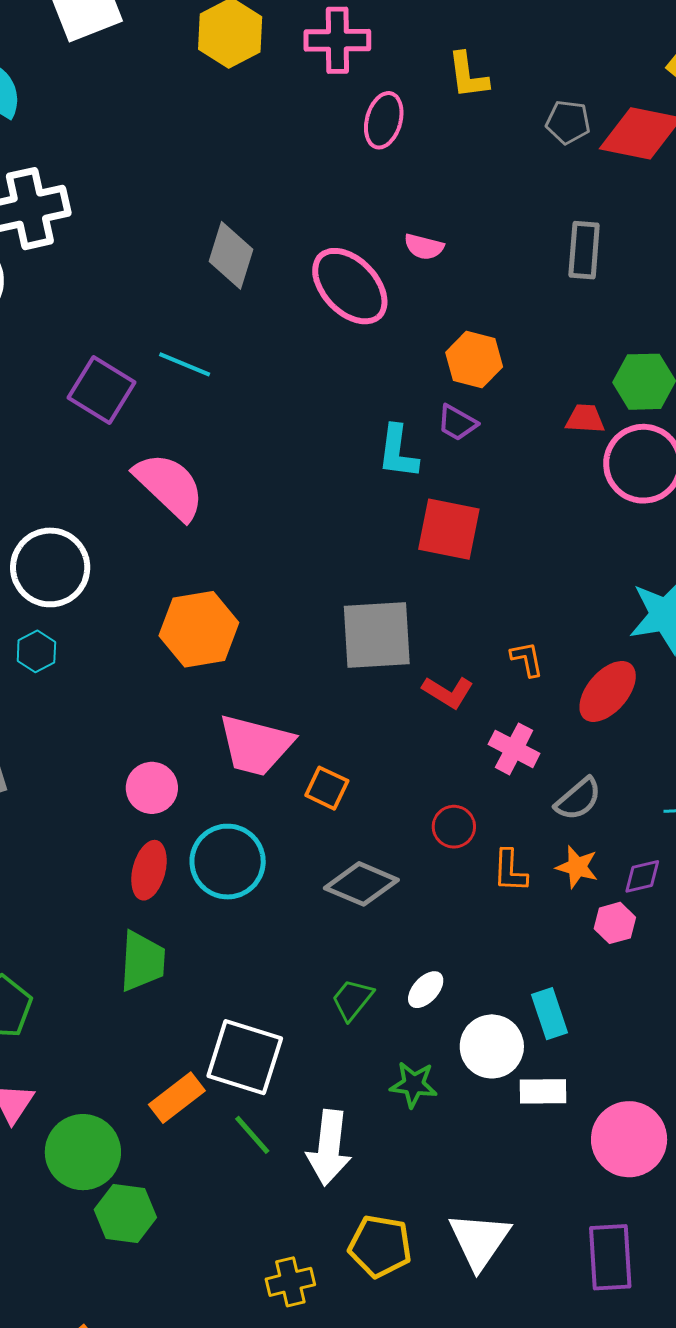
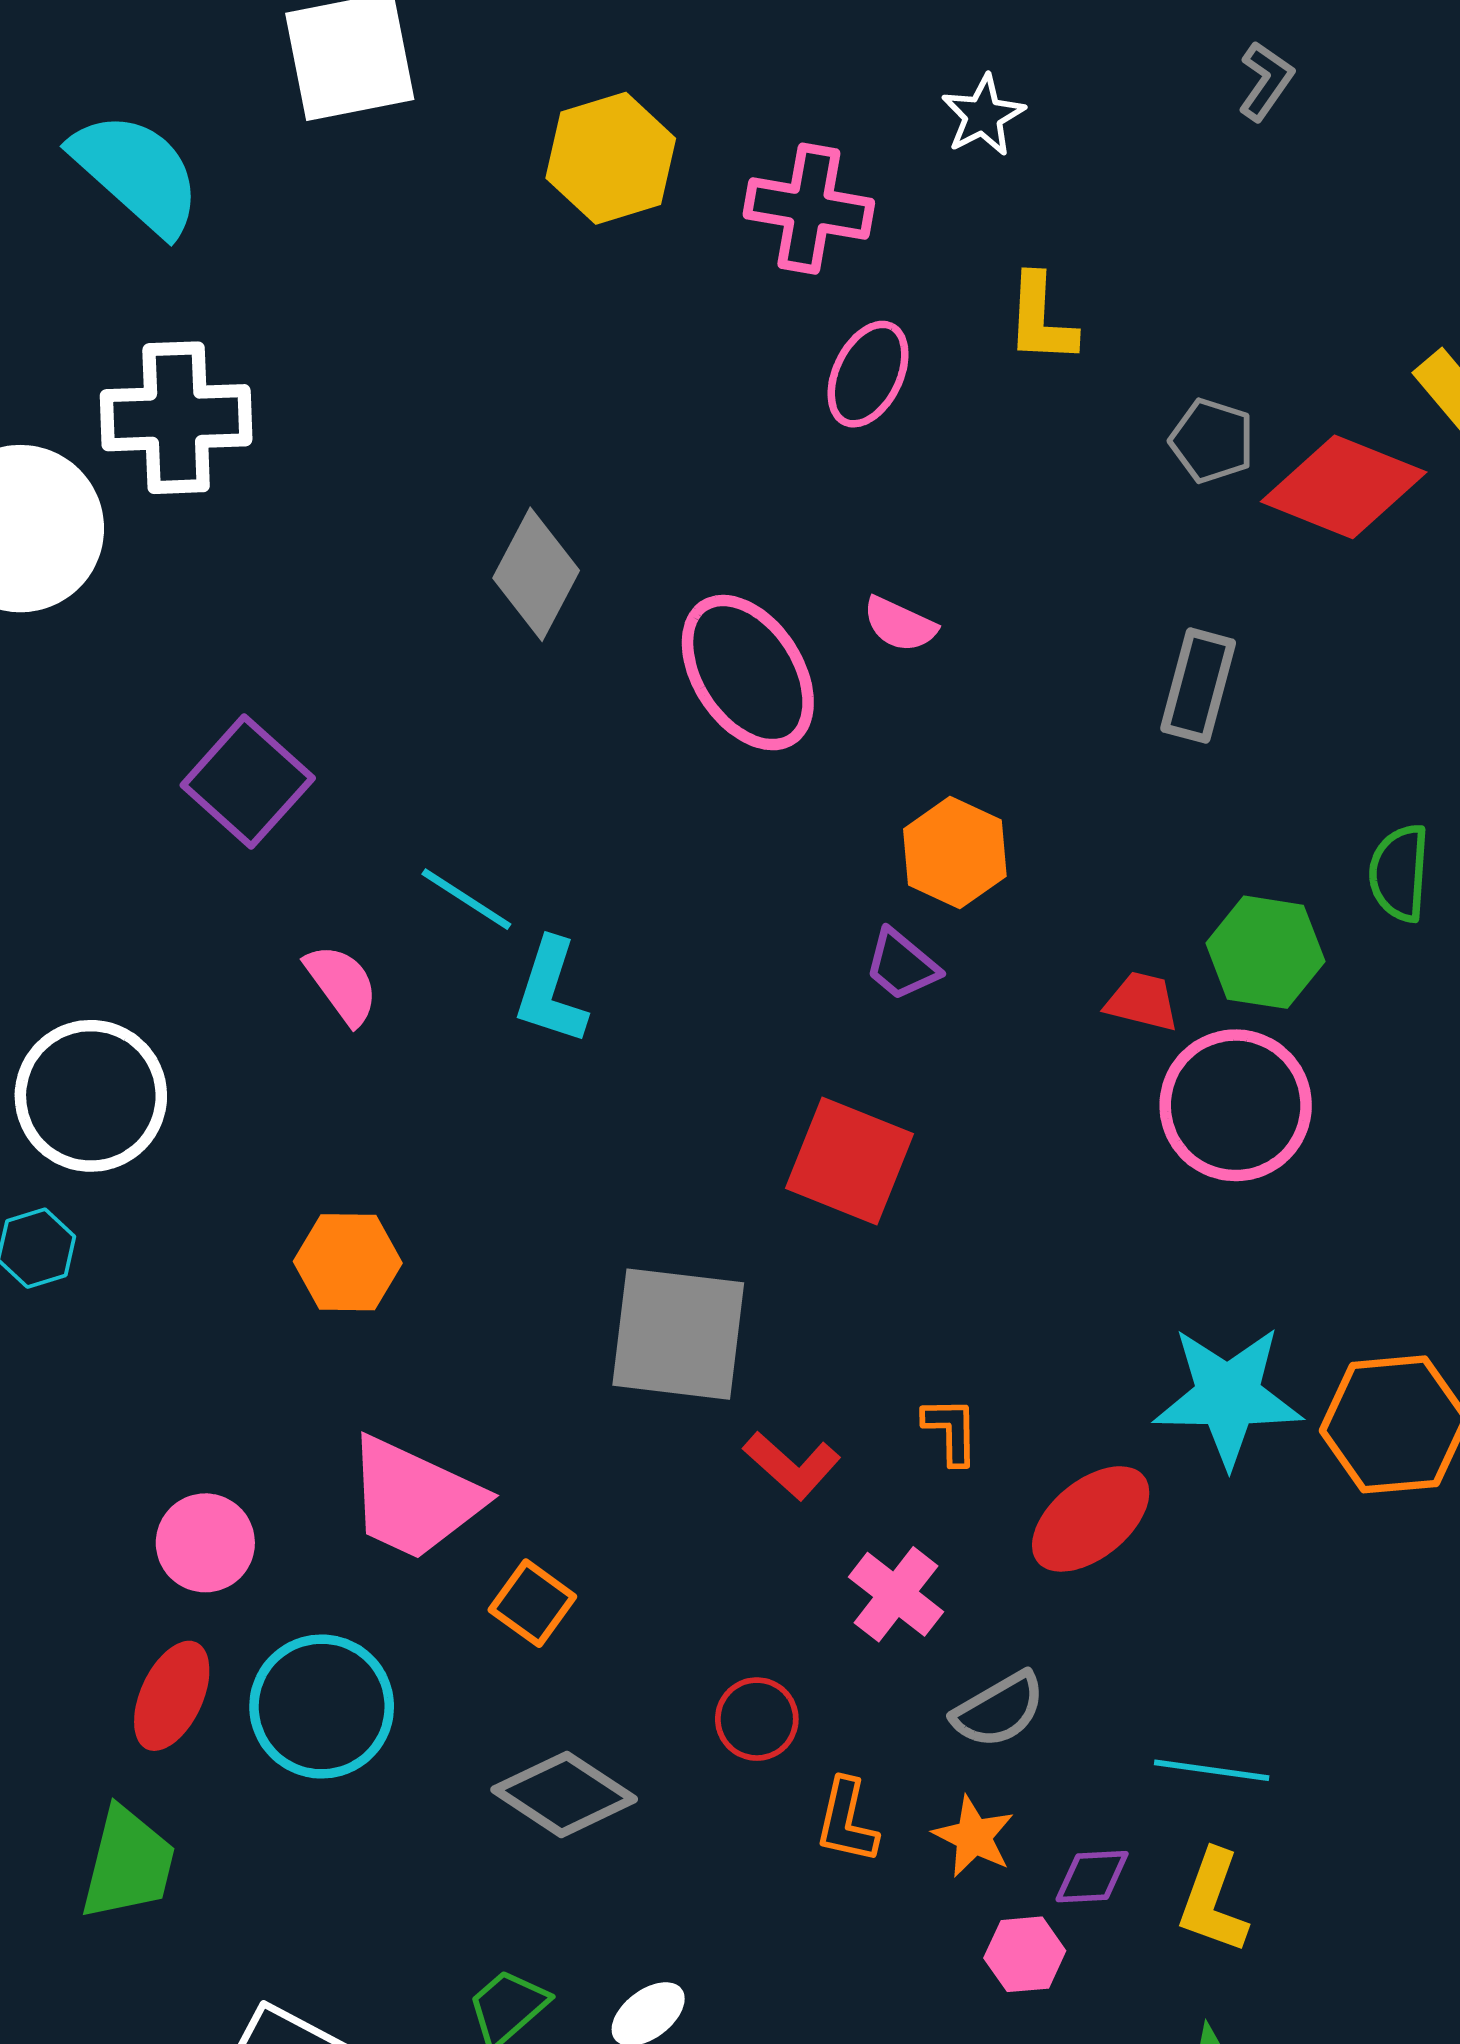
cyan line: (185, 364) -> (466, 899), moved
cyan L-shape: (398, 452) -> (551, 991), moved
pink semicircle: (169, 486) -> (342, 984), size x0.6
orange hexagon: (199, 629) -> (348, 1262), size x0.7

